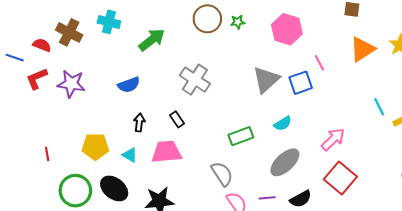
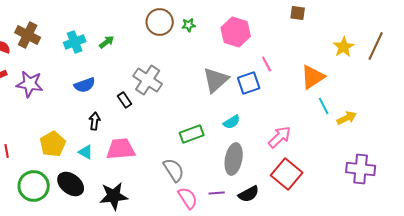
cyan cross: (109, 22) -> (75, 42), moved, turned -35
green arrow: (152, 40) -> (107, 42), size x0.6
orange triangle: (362, 49) -> (313, 77), moved
black rectangle: (177, 119) -> (125, 100), moved
yellow pentagon: (95, 147) -> (53, 144), turned -30
gray ellipse: (285, 162) -> (234, 159), turned -36

